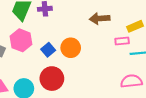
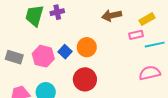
pink hexagon: (21, 40) -> (43, 56), moved
red circle: (52, 79) -> (85, 79), moved

